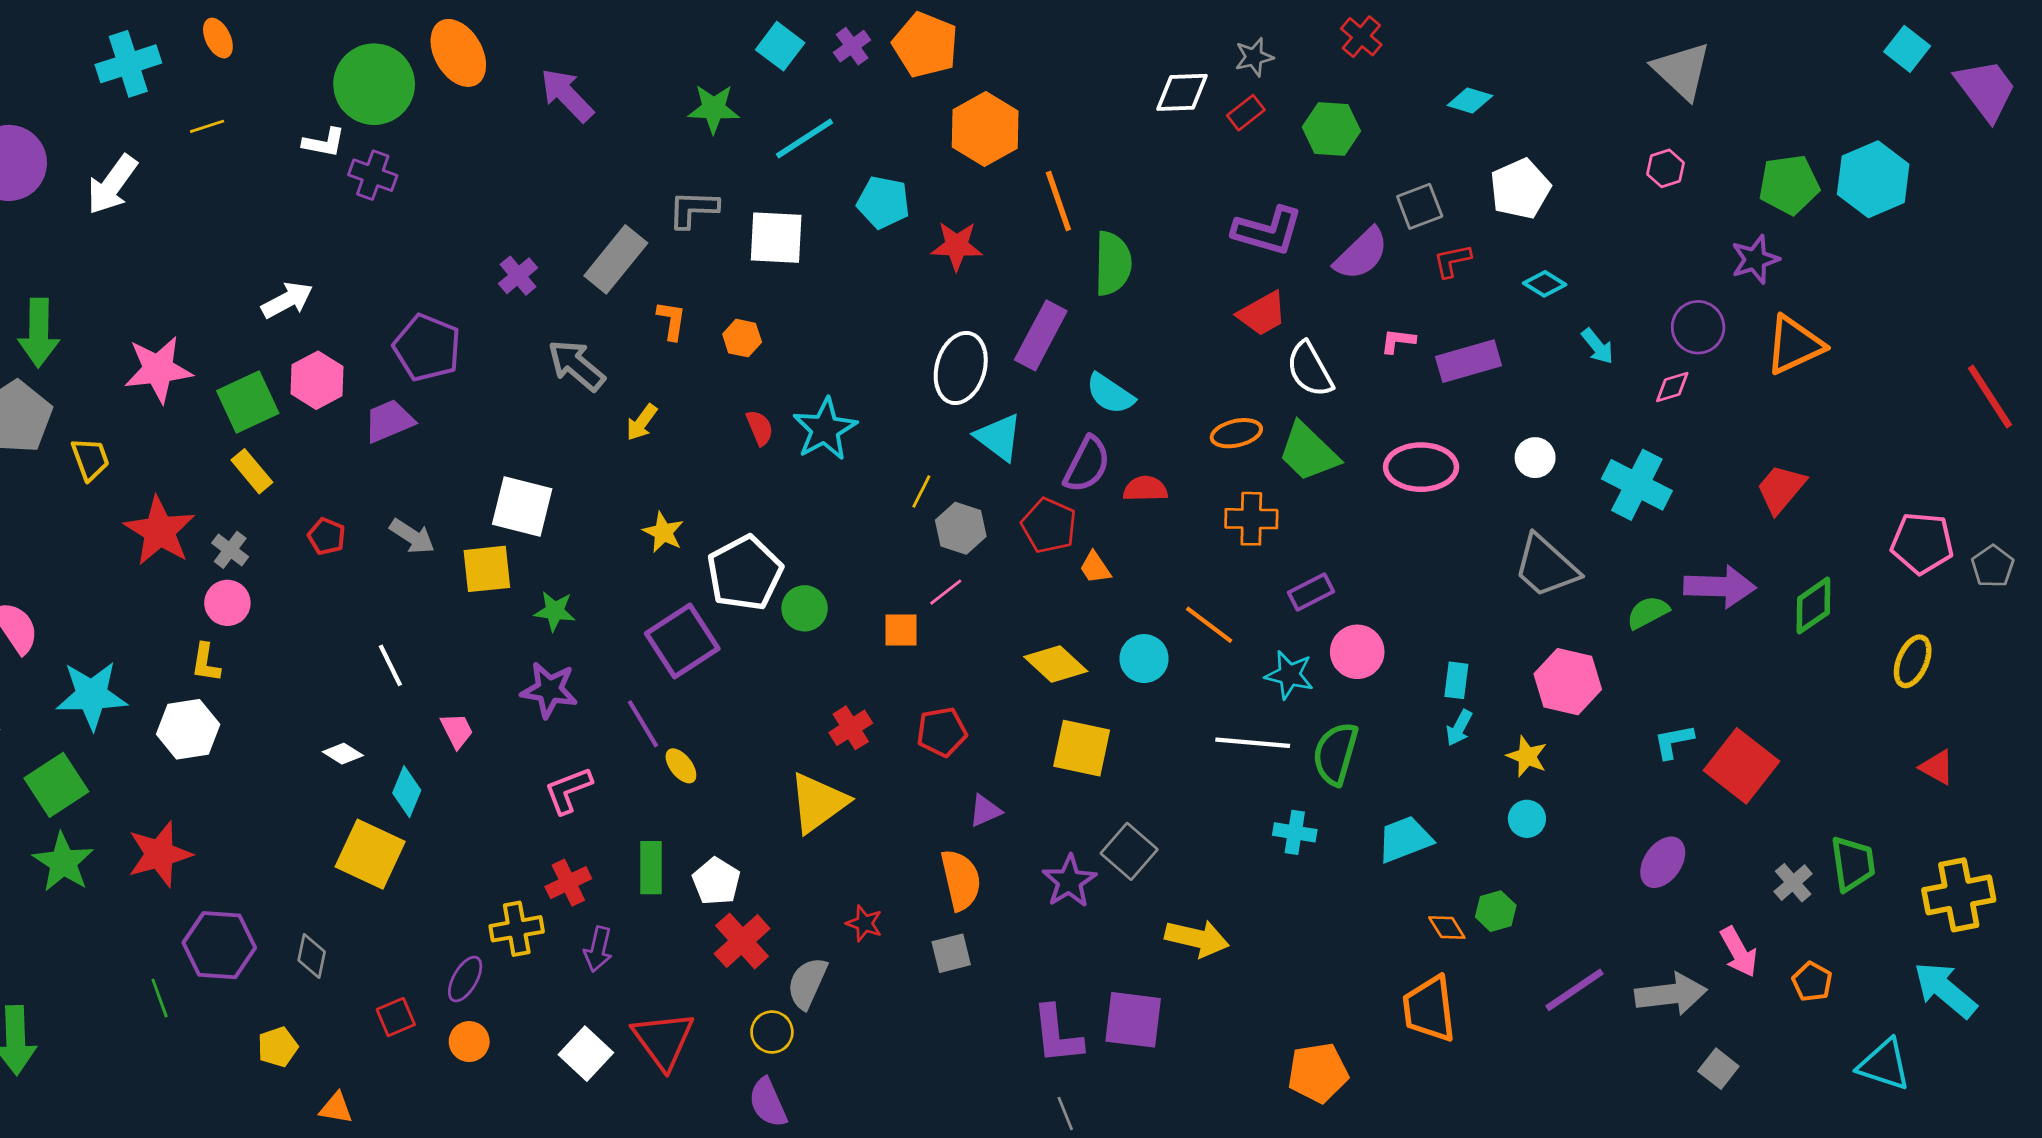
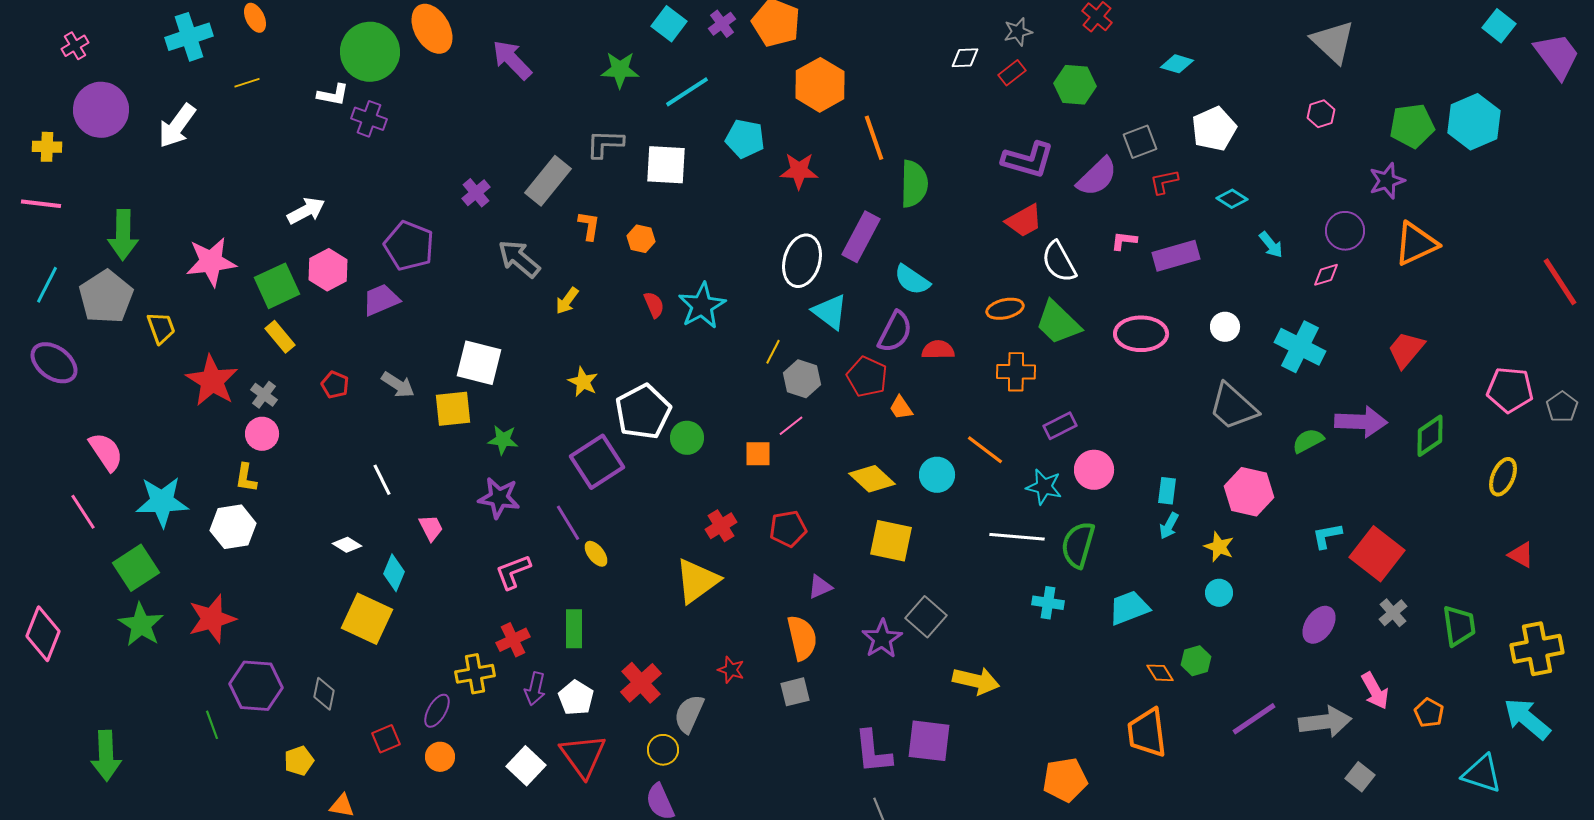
white diamond: (1182, 92) -> (965, 58), size x0.7
white pentagon: (716, 881) -> (576, 698), moved
gray cross: (1793, 883) -> (1393, 613), moved

